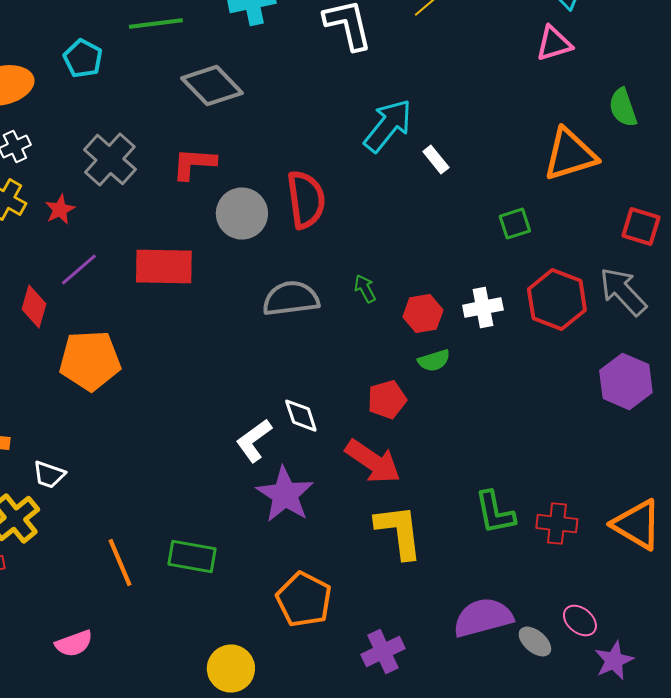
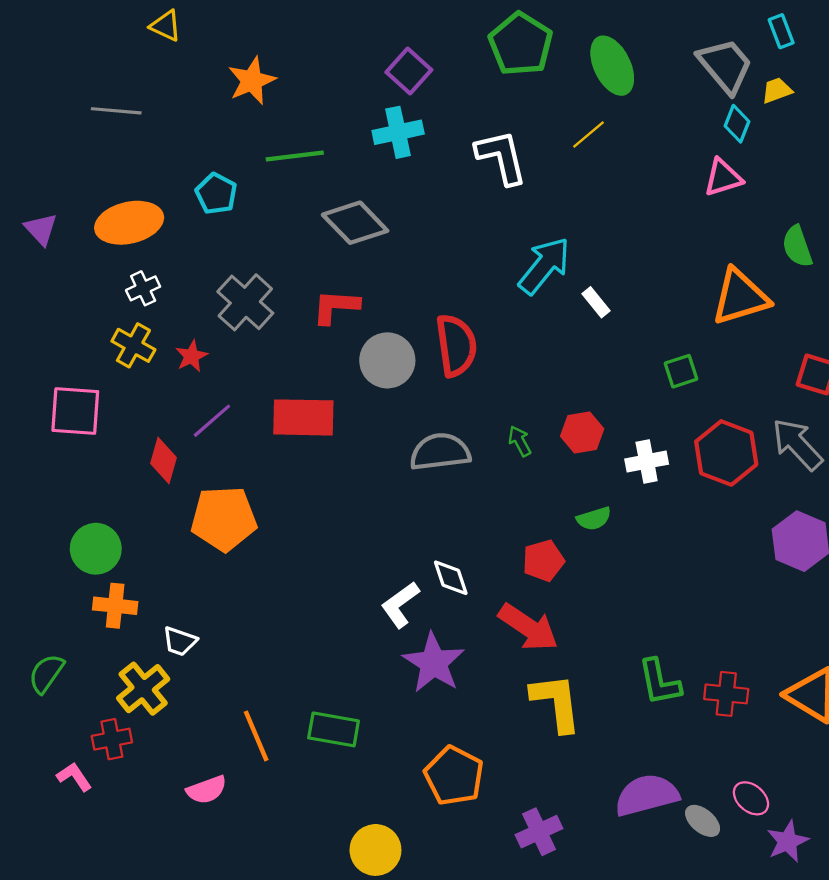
red hexagon: (423, 314) -> (582, 433), moved
pink semicircle: (74, 644) -> (207, 790), moved

